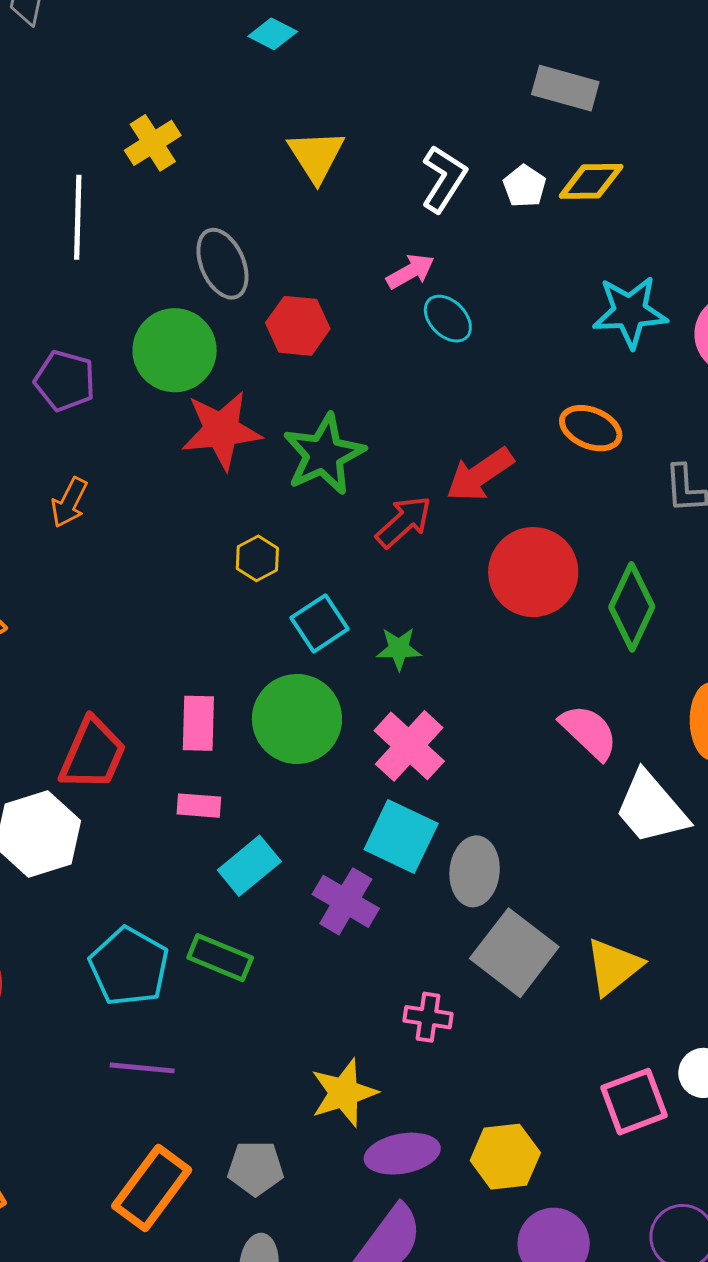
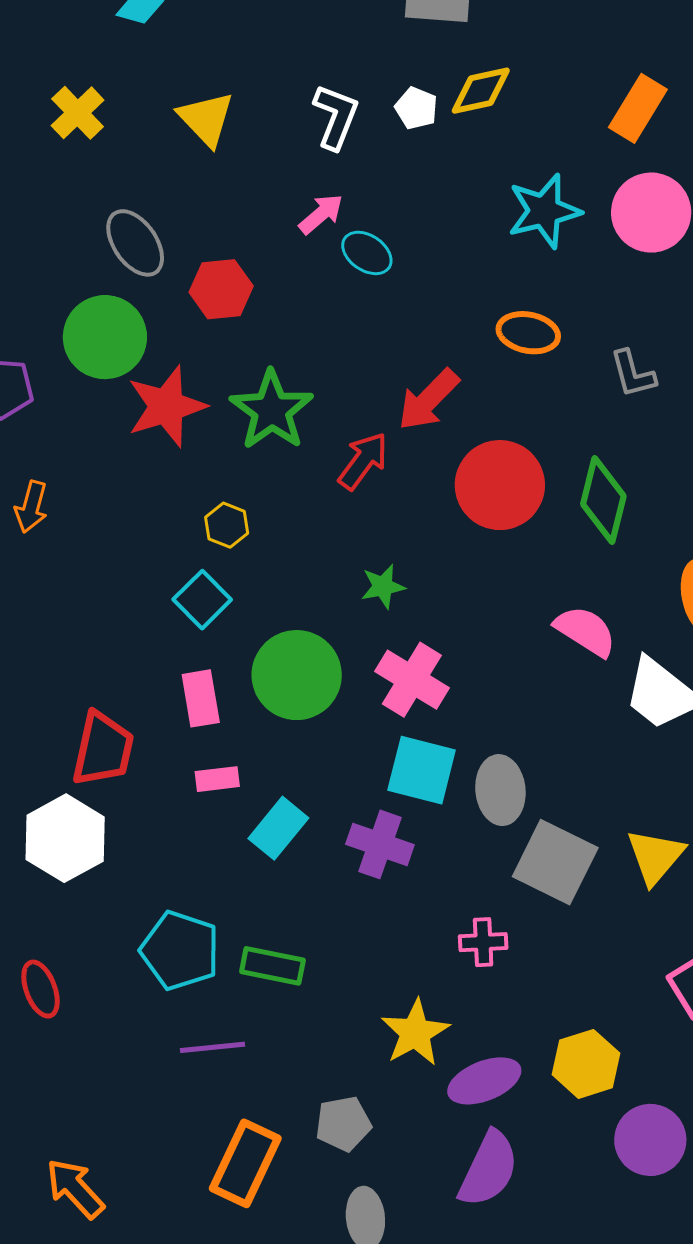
yellow cross: (153, 143) -> (78, 113), moved
cyan square: (320, 623) -> (202, 600), moved
green rectangle: (220, 958) -> (272, 966), moved

